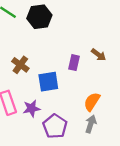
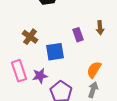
brown arrow: (99, 55) -> (100, 28), turned 48
purple rectangle: (74, 63) -> (78, 35), turned -32

